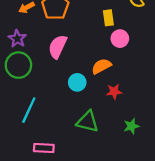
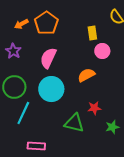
green circle: (18, 65) -> (14, 87), moved
cyan circle: (77, 82) -> (51, 89), moved, size x1.6
red star: (114, 92) -> (94, 108), moved

